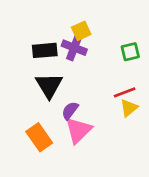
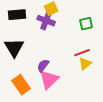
black rectangle: (45, 50) -> (17, 15), moved
black triangle: (49, 85) -> (14, 48), moved

